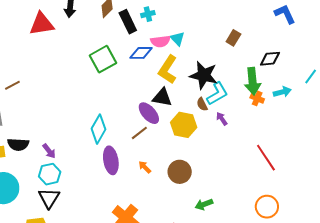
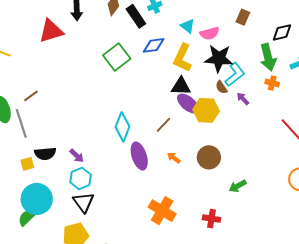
pink semicircle: (160, 41) -> (210, 33), moved
orange cross: (257, 98) -> (272, 83), moved
purple ellipse: (149, 113) -> (188, 104), moved

